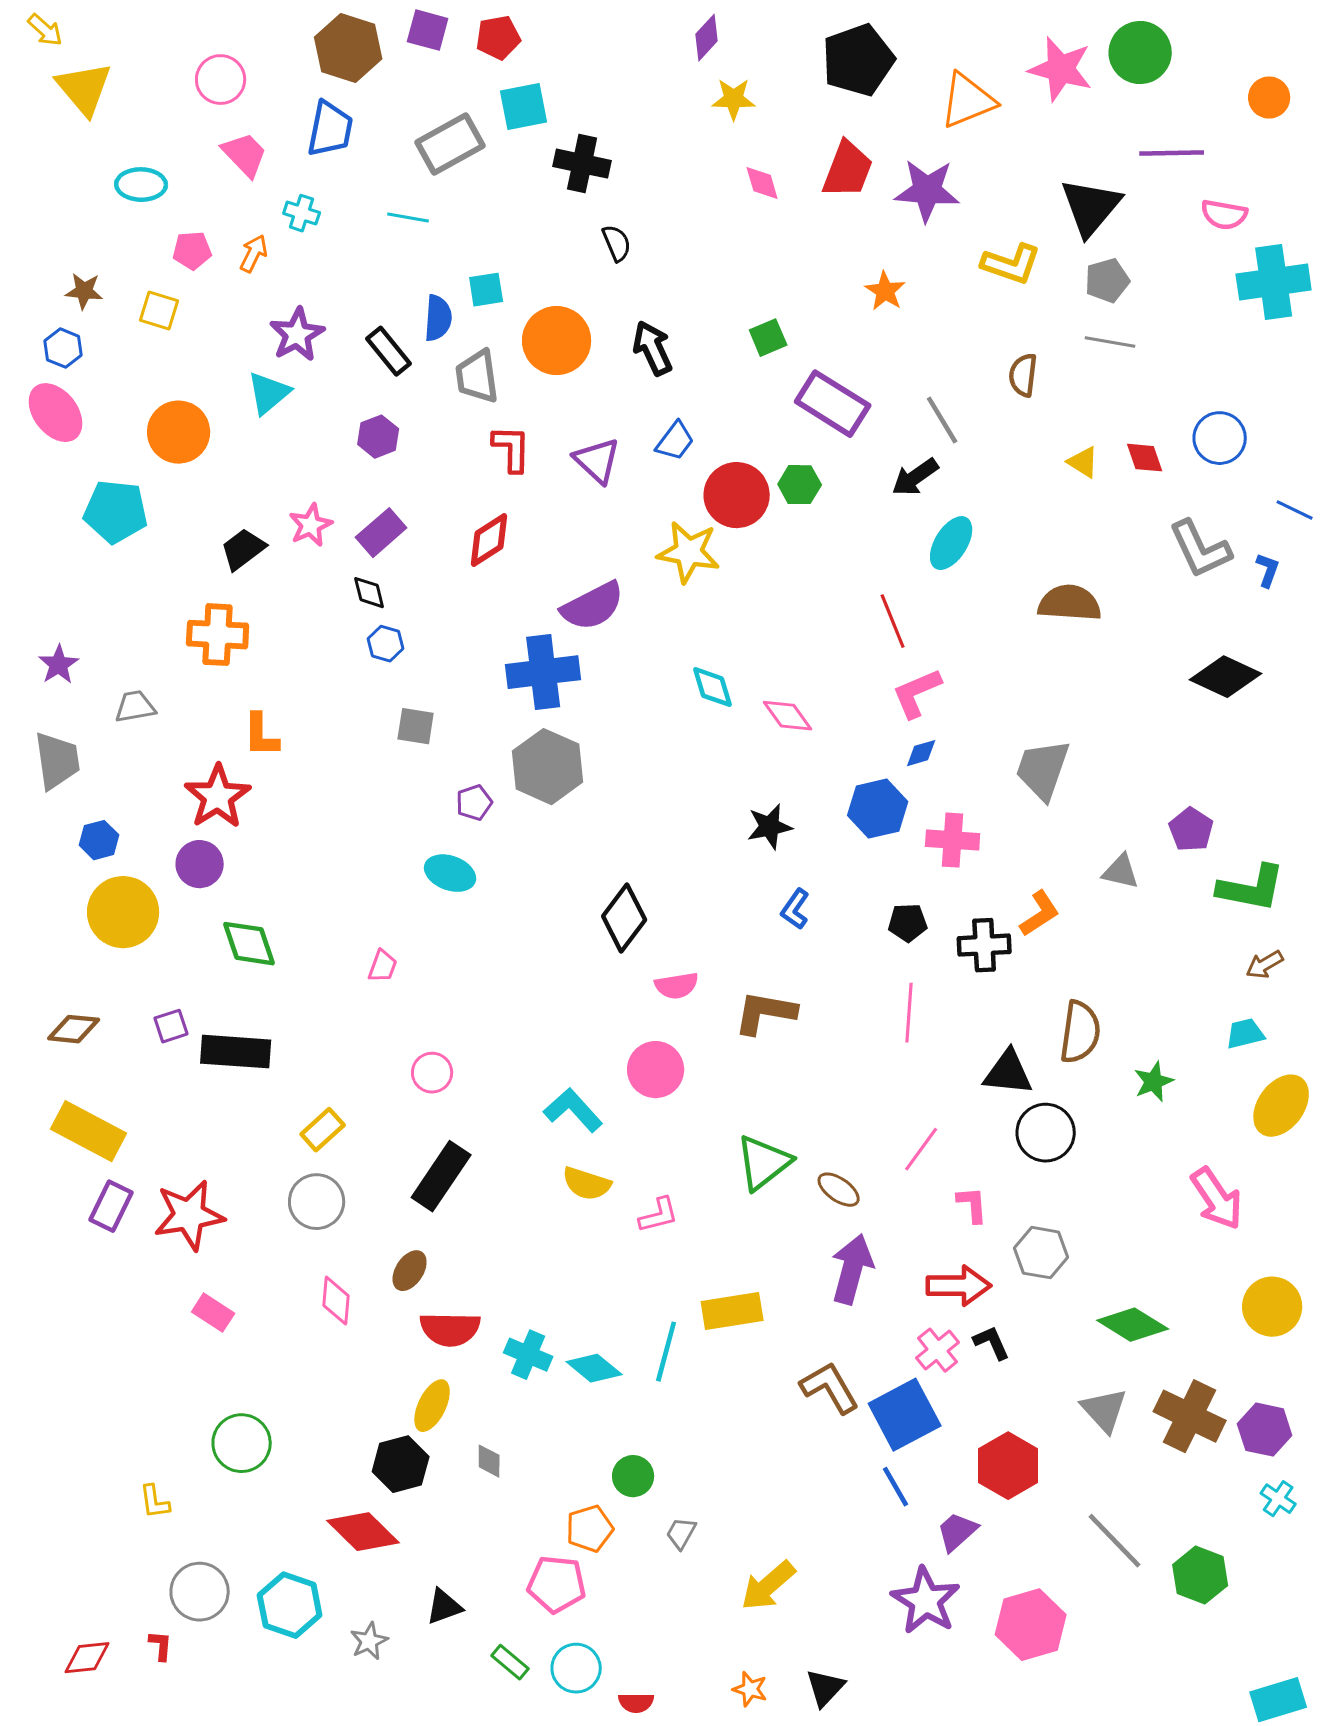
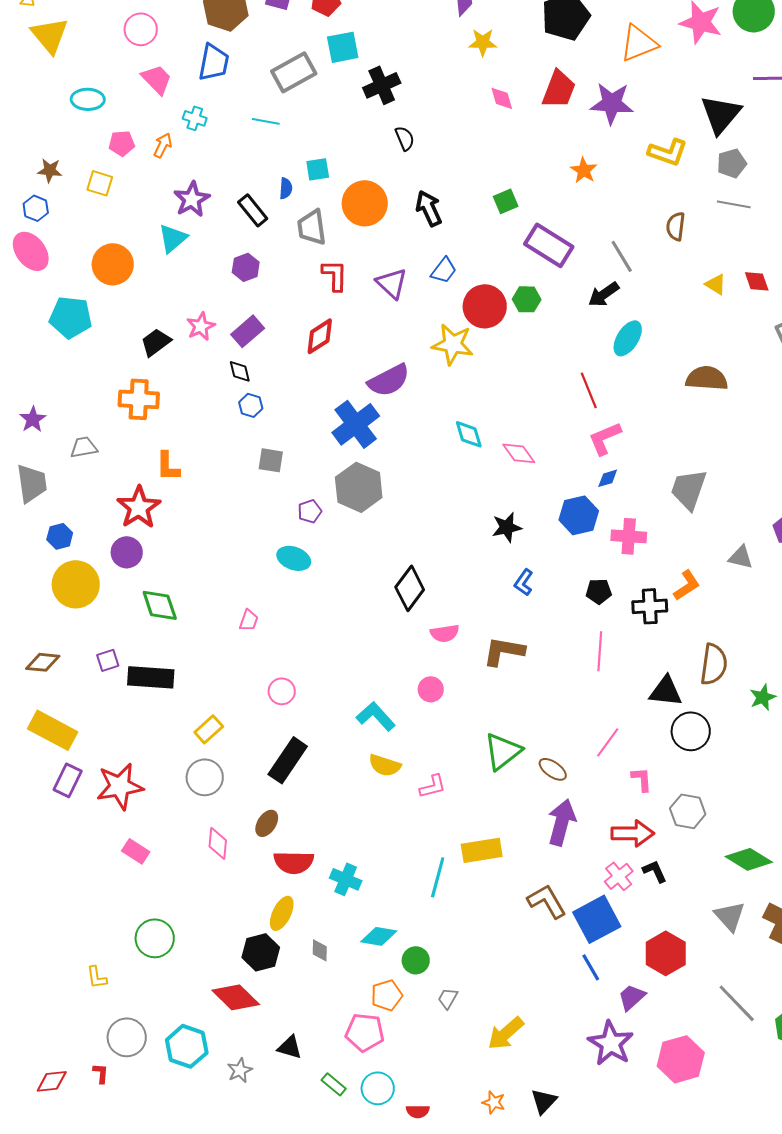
black cross: (582, 164) -> (382, 85), turned -36
blue semicircle: (438, 318) -> (286, 188), size x0.7
blue cross: (543, 672) -> (356, 424), turned -30
pink circle: (656, 1070) -> (431, 689), size x0.7
cyan diamond: (594, 1368) -> (379, 936), moved, turned -30
black triangle: (444, 1607) -> (290, 1047), turned 36

